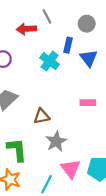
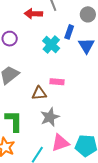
pink rectangle: (88, 103) -> (57, 82), moved
pink triangle: (71, 169) -> (60, 143), turned 42

